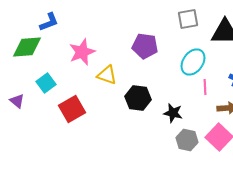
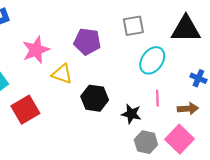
gray square: (188, 19) -> (133, 26), moved
purple pentagon: (145, 46) -> (87, 42), moved
pink line: (205, 87) -> (157, 98), moved

